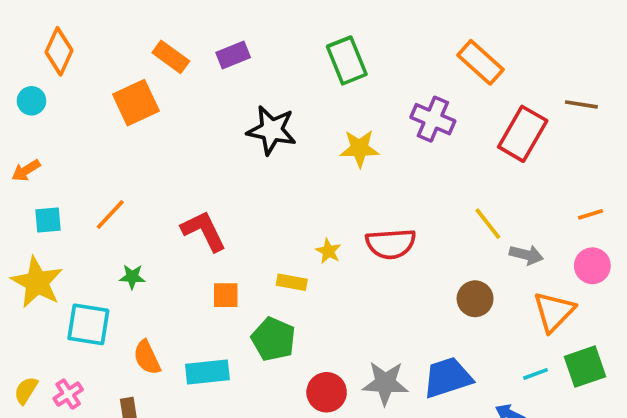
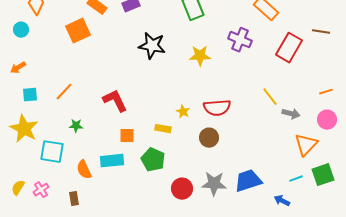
brown circle: (475, 299) -> (209, 138), moved
cyan rectangle: (207, 372) -> (112, 161), moved

